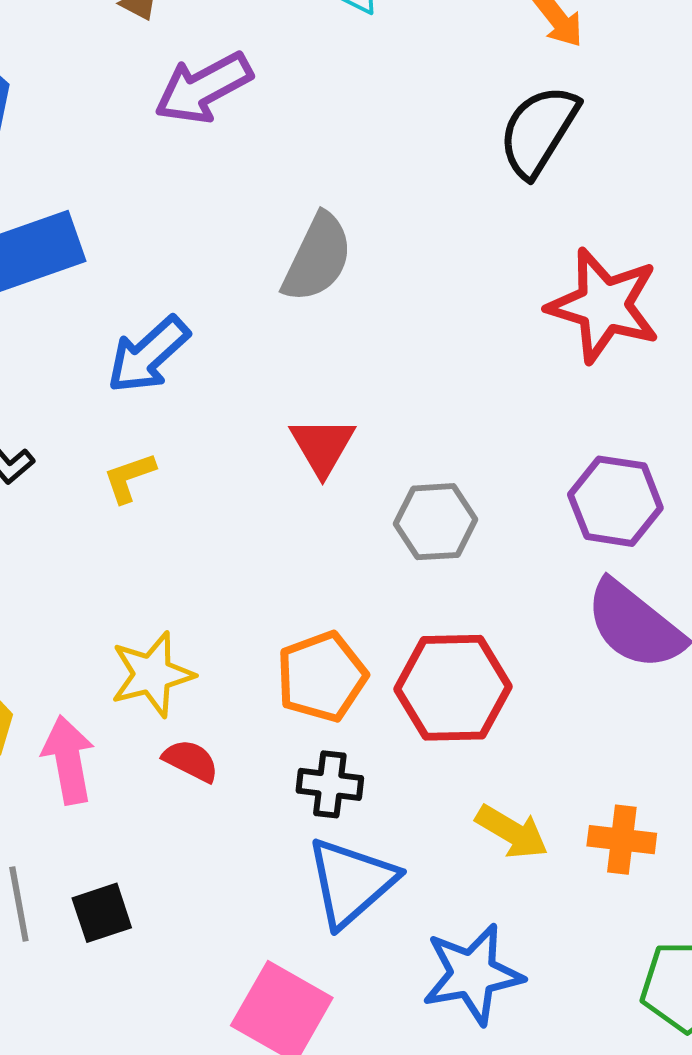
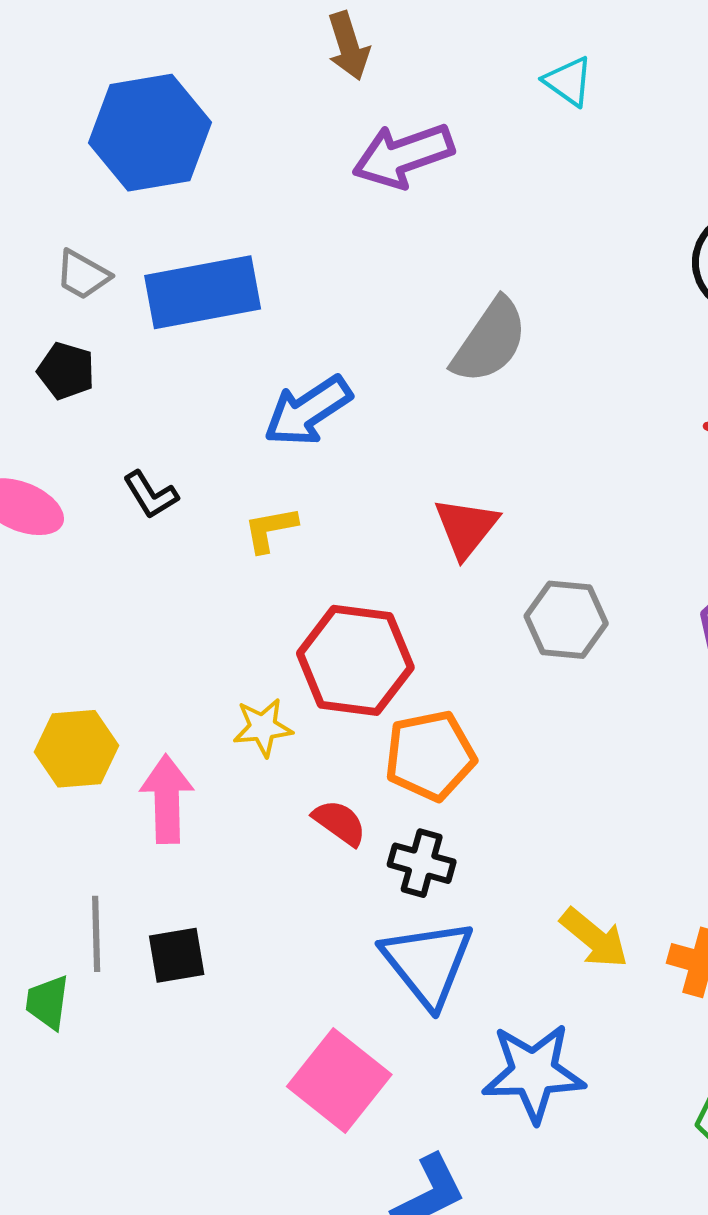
yellow star: (152, 674) -> (263, 727), size x0.7
red hexagon: (453, 688) -> (355, 660), moved
red semicircle: (191, 761) -> (340, 823), moved
blue triangle: (351, 882) -> (428, 963), turned -36

